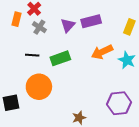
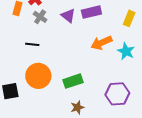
purple triangle: (68, 25) -> (68, 16), turned -35
green rectangle: (60, 58) -> (73, 81), moved

